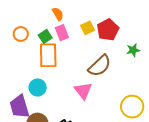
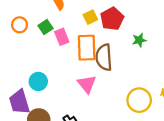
pink rectangle: (62, 33) -> (62, 37), moved
orange rectangle: (48, 55) -> (87, 48), moved
brown semicircle: (100, 66) -> (104, 57), turned 130

